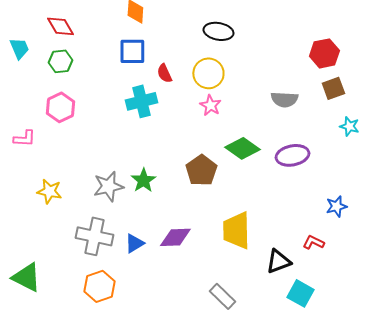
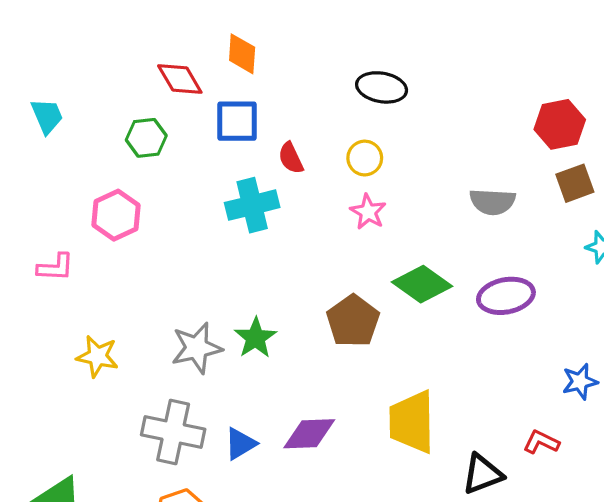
red diamond: (60, 26) -> (180, 79), moved
green hexagon: (60, 61) -> (146, 138), moved
yellow circle: (208, 73) -> (365, 158), size x0.7

